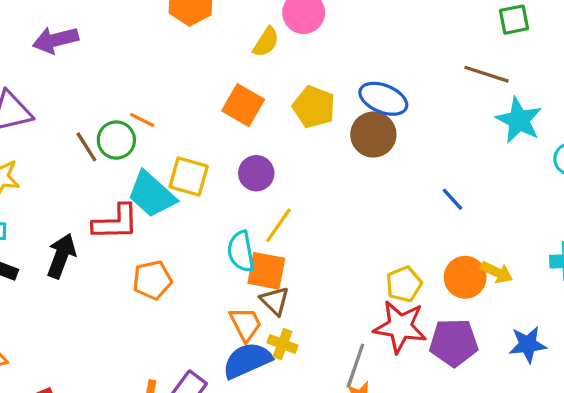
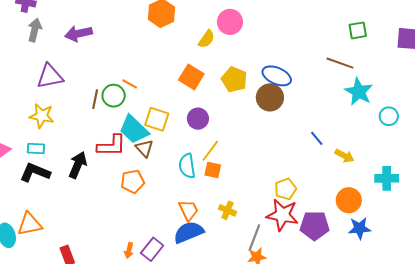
brown line: (86, 147) -> (95, 99), turned 42
orange square: (266, 271) -> (213, 170), moved, size x0.7
yellow arrow: (497, 272) -> (344, 156), moved
orange circle: (465, 277) -> (349, 200), moved
brown triangle: (275, 301) -> (144, 148), moved
yellow cross: (282, 344) -> (228, 210), moved

